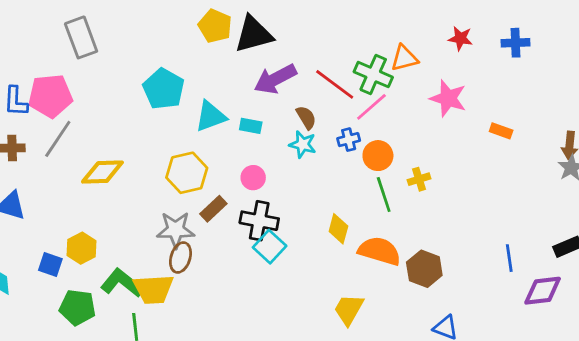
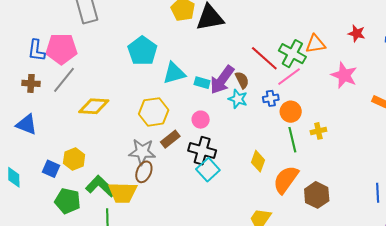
purple arrow: (275, 79) -> (222, 80), moved, turned -32
orange semicircle: (379, 251) -> (286, 180), turned -76

